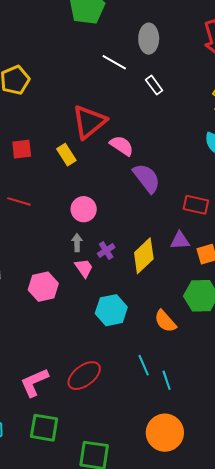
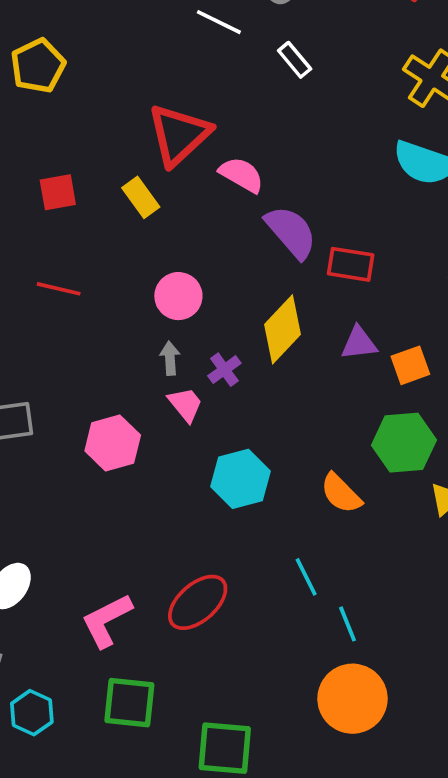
red rectangle: (196, 205) -> (351, 264), moved
yellow diamond: (144, 256) -> (282, 329), moved
cyan line: (167, 380) -> (347, 624), moved

